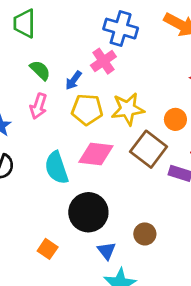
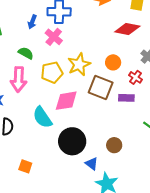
green semicircle: (40, 70) -> (26, 53), moved
blue arrow: (74, 80) -> (32, 22), moved
pink arrow: (38, 106) -> (19, 79), size x1.4
orange square: (48, 249) -> (25, 166), moved

